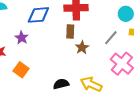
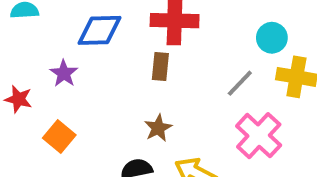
brown star: (82, 47) -> (158, 128), moved

